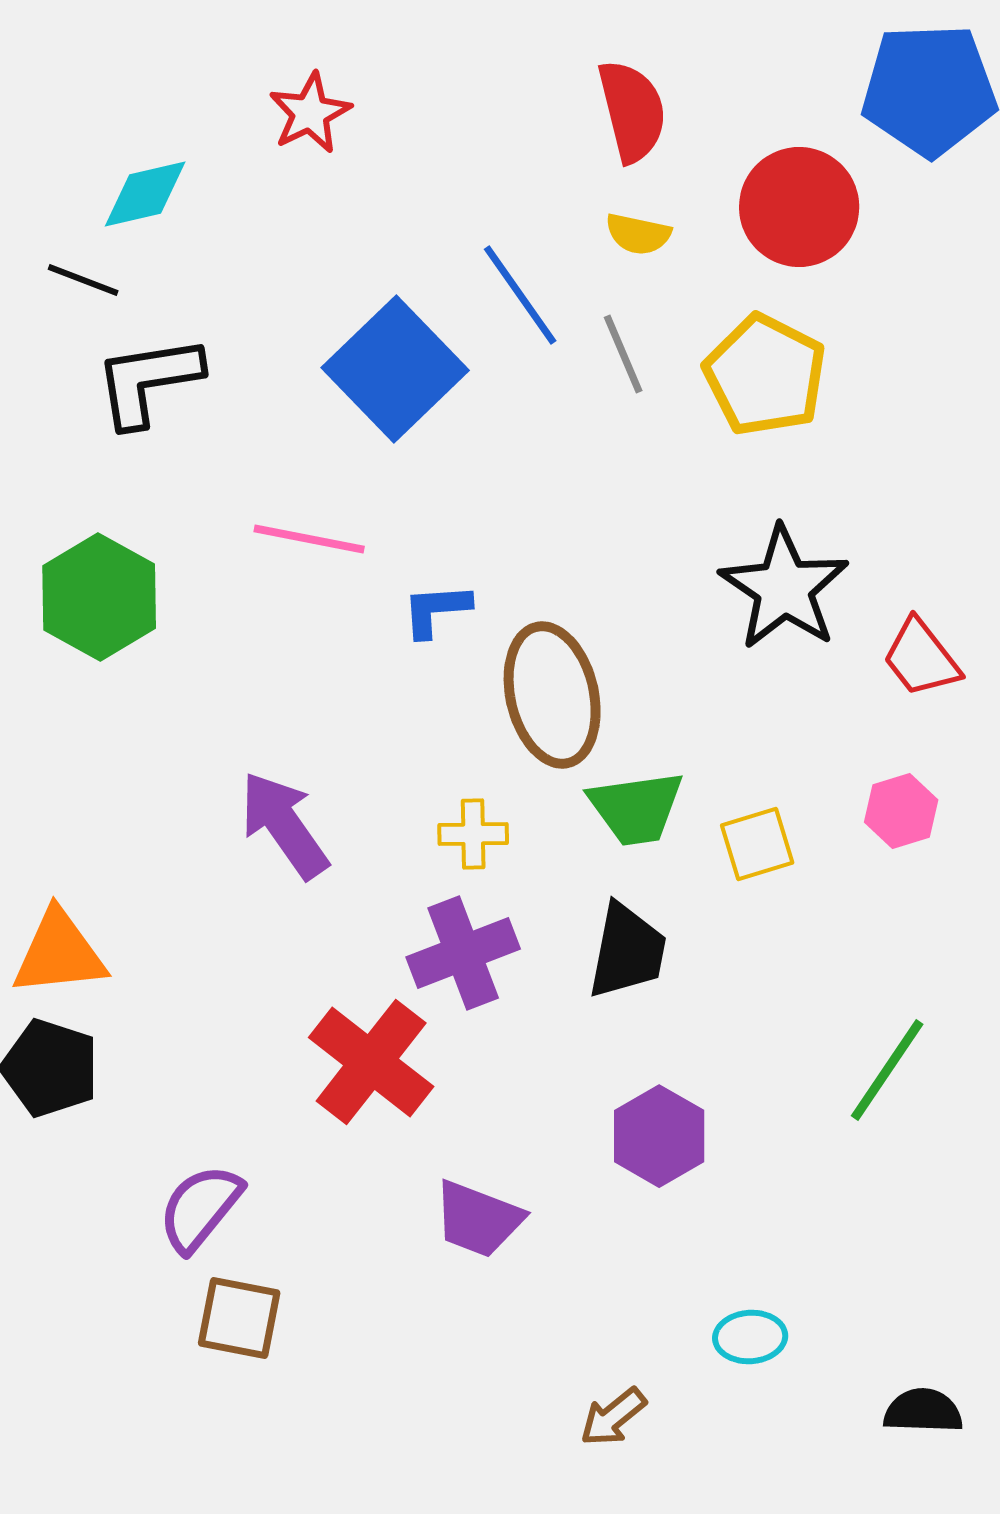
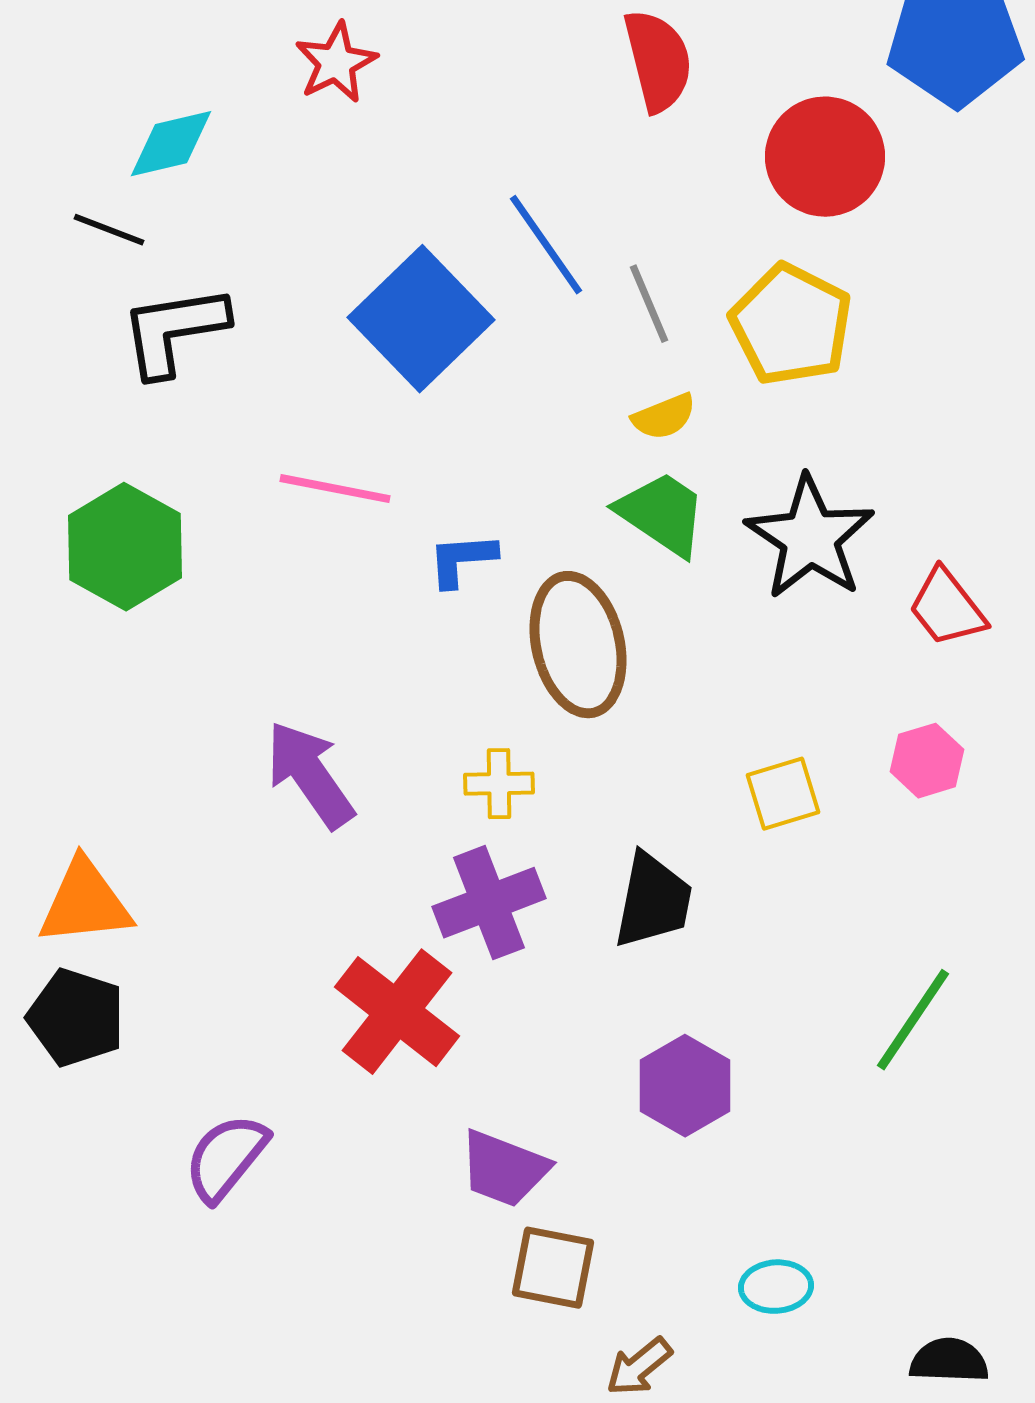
yellow semicircle: (638, 234) -> (664, 417), moved, turned -34
green trapezoid: (636, 808) -> (662, 514), moved, turned -138
brown square: (239, 1318) -> (553, 1268), moved

